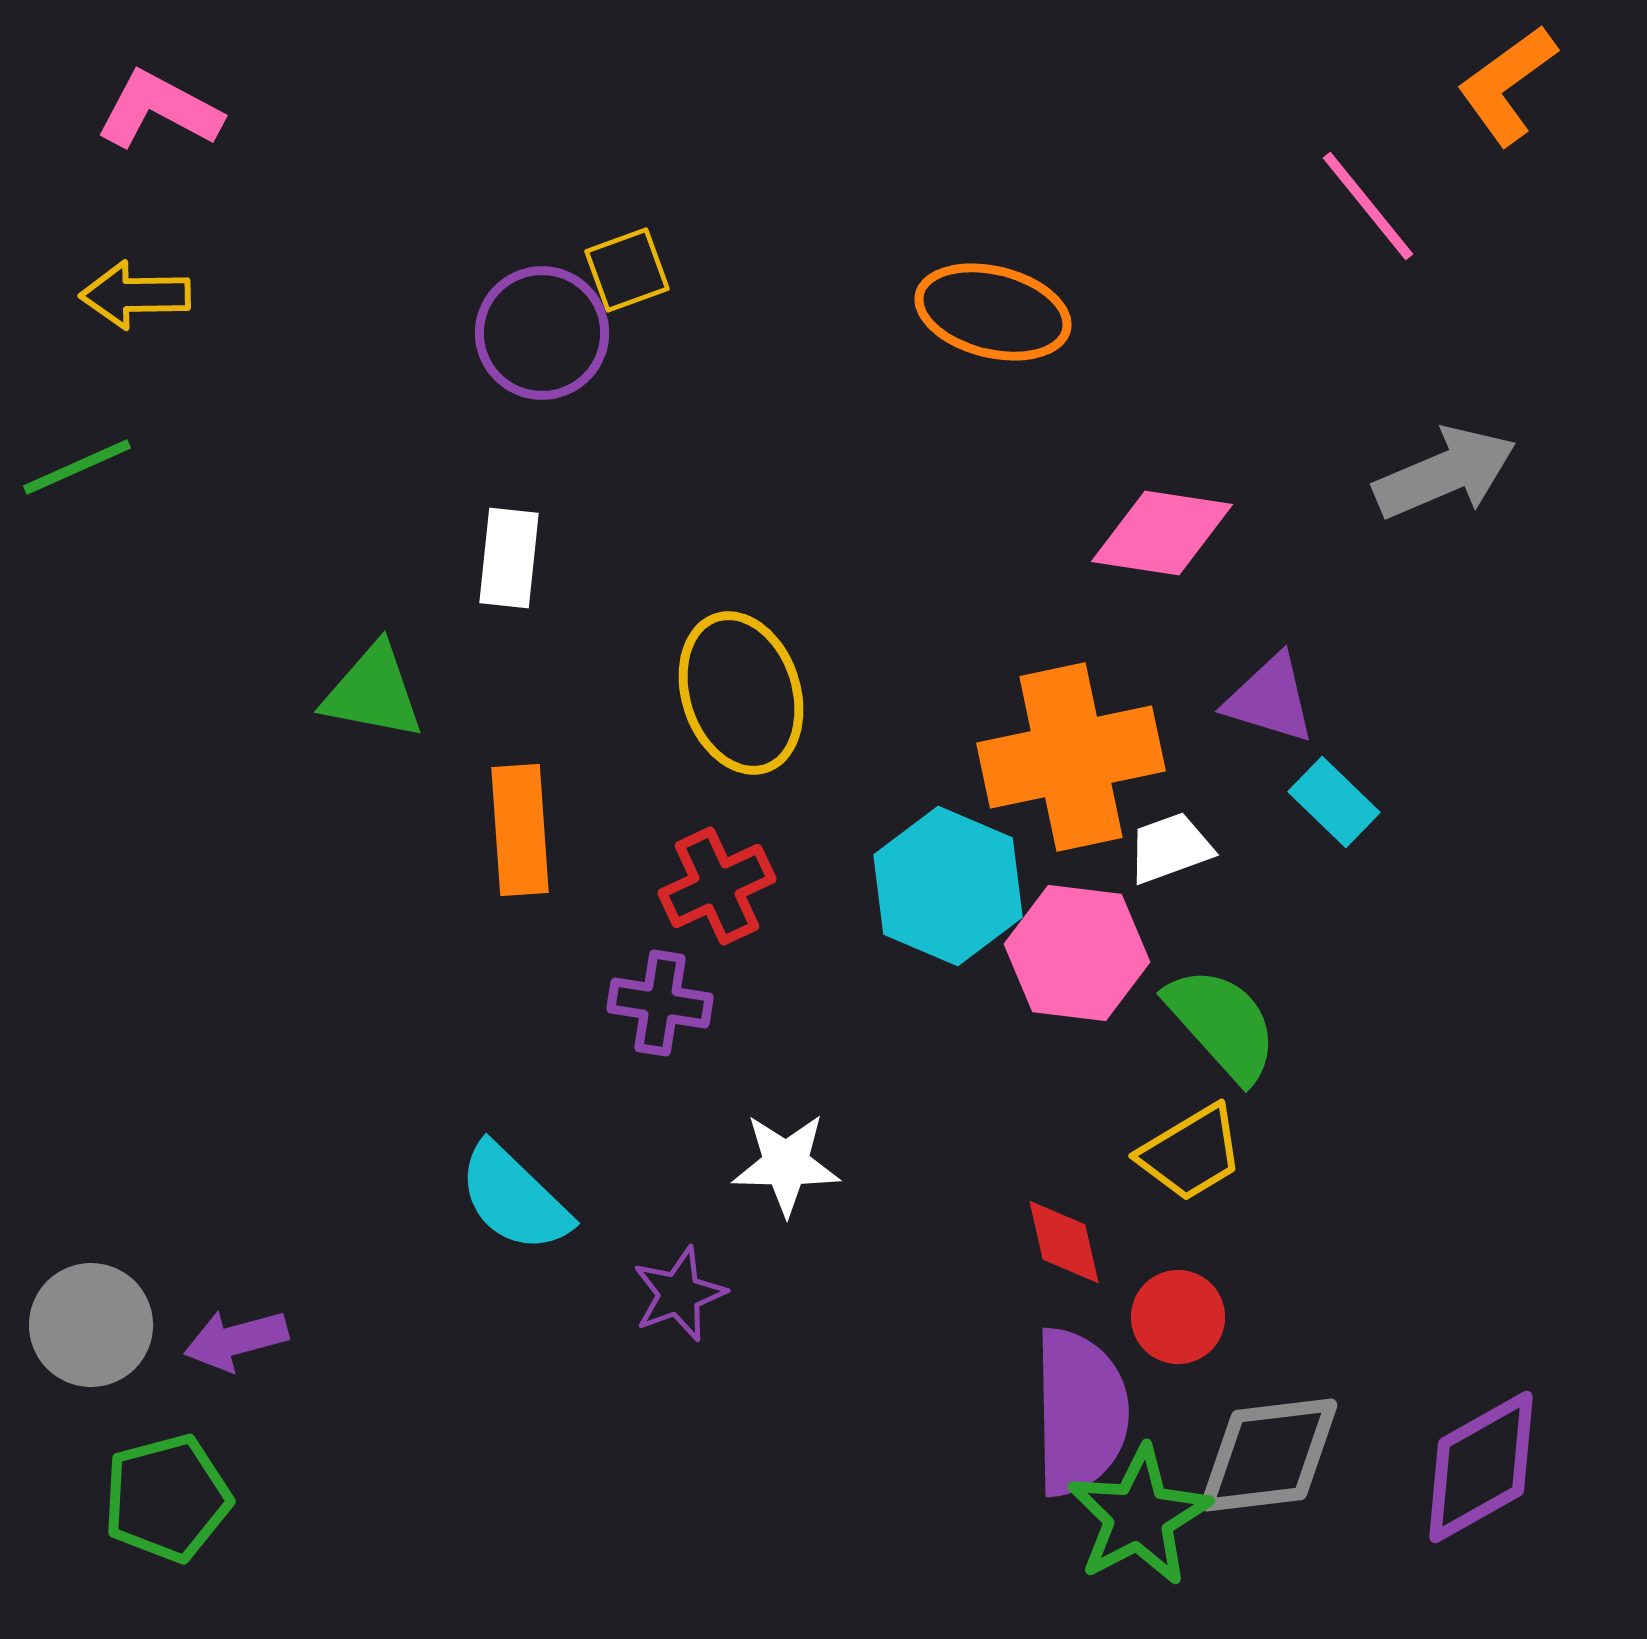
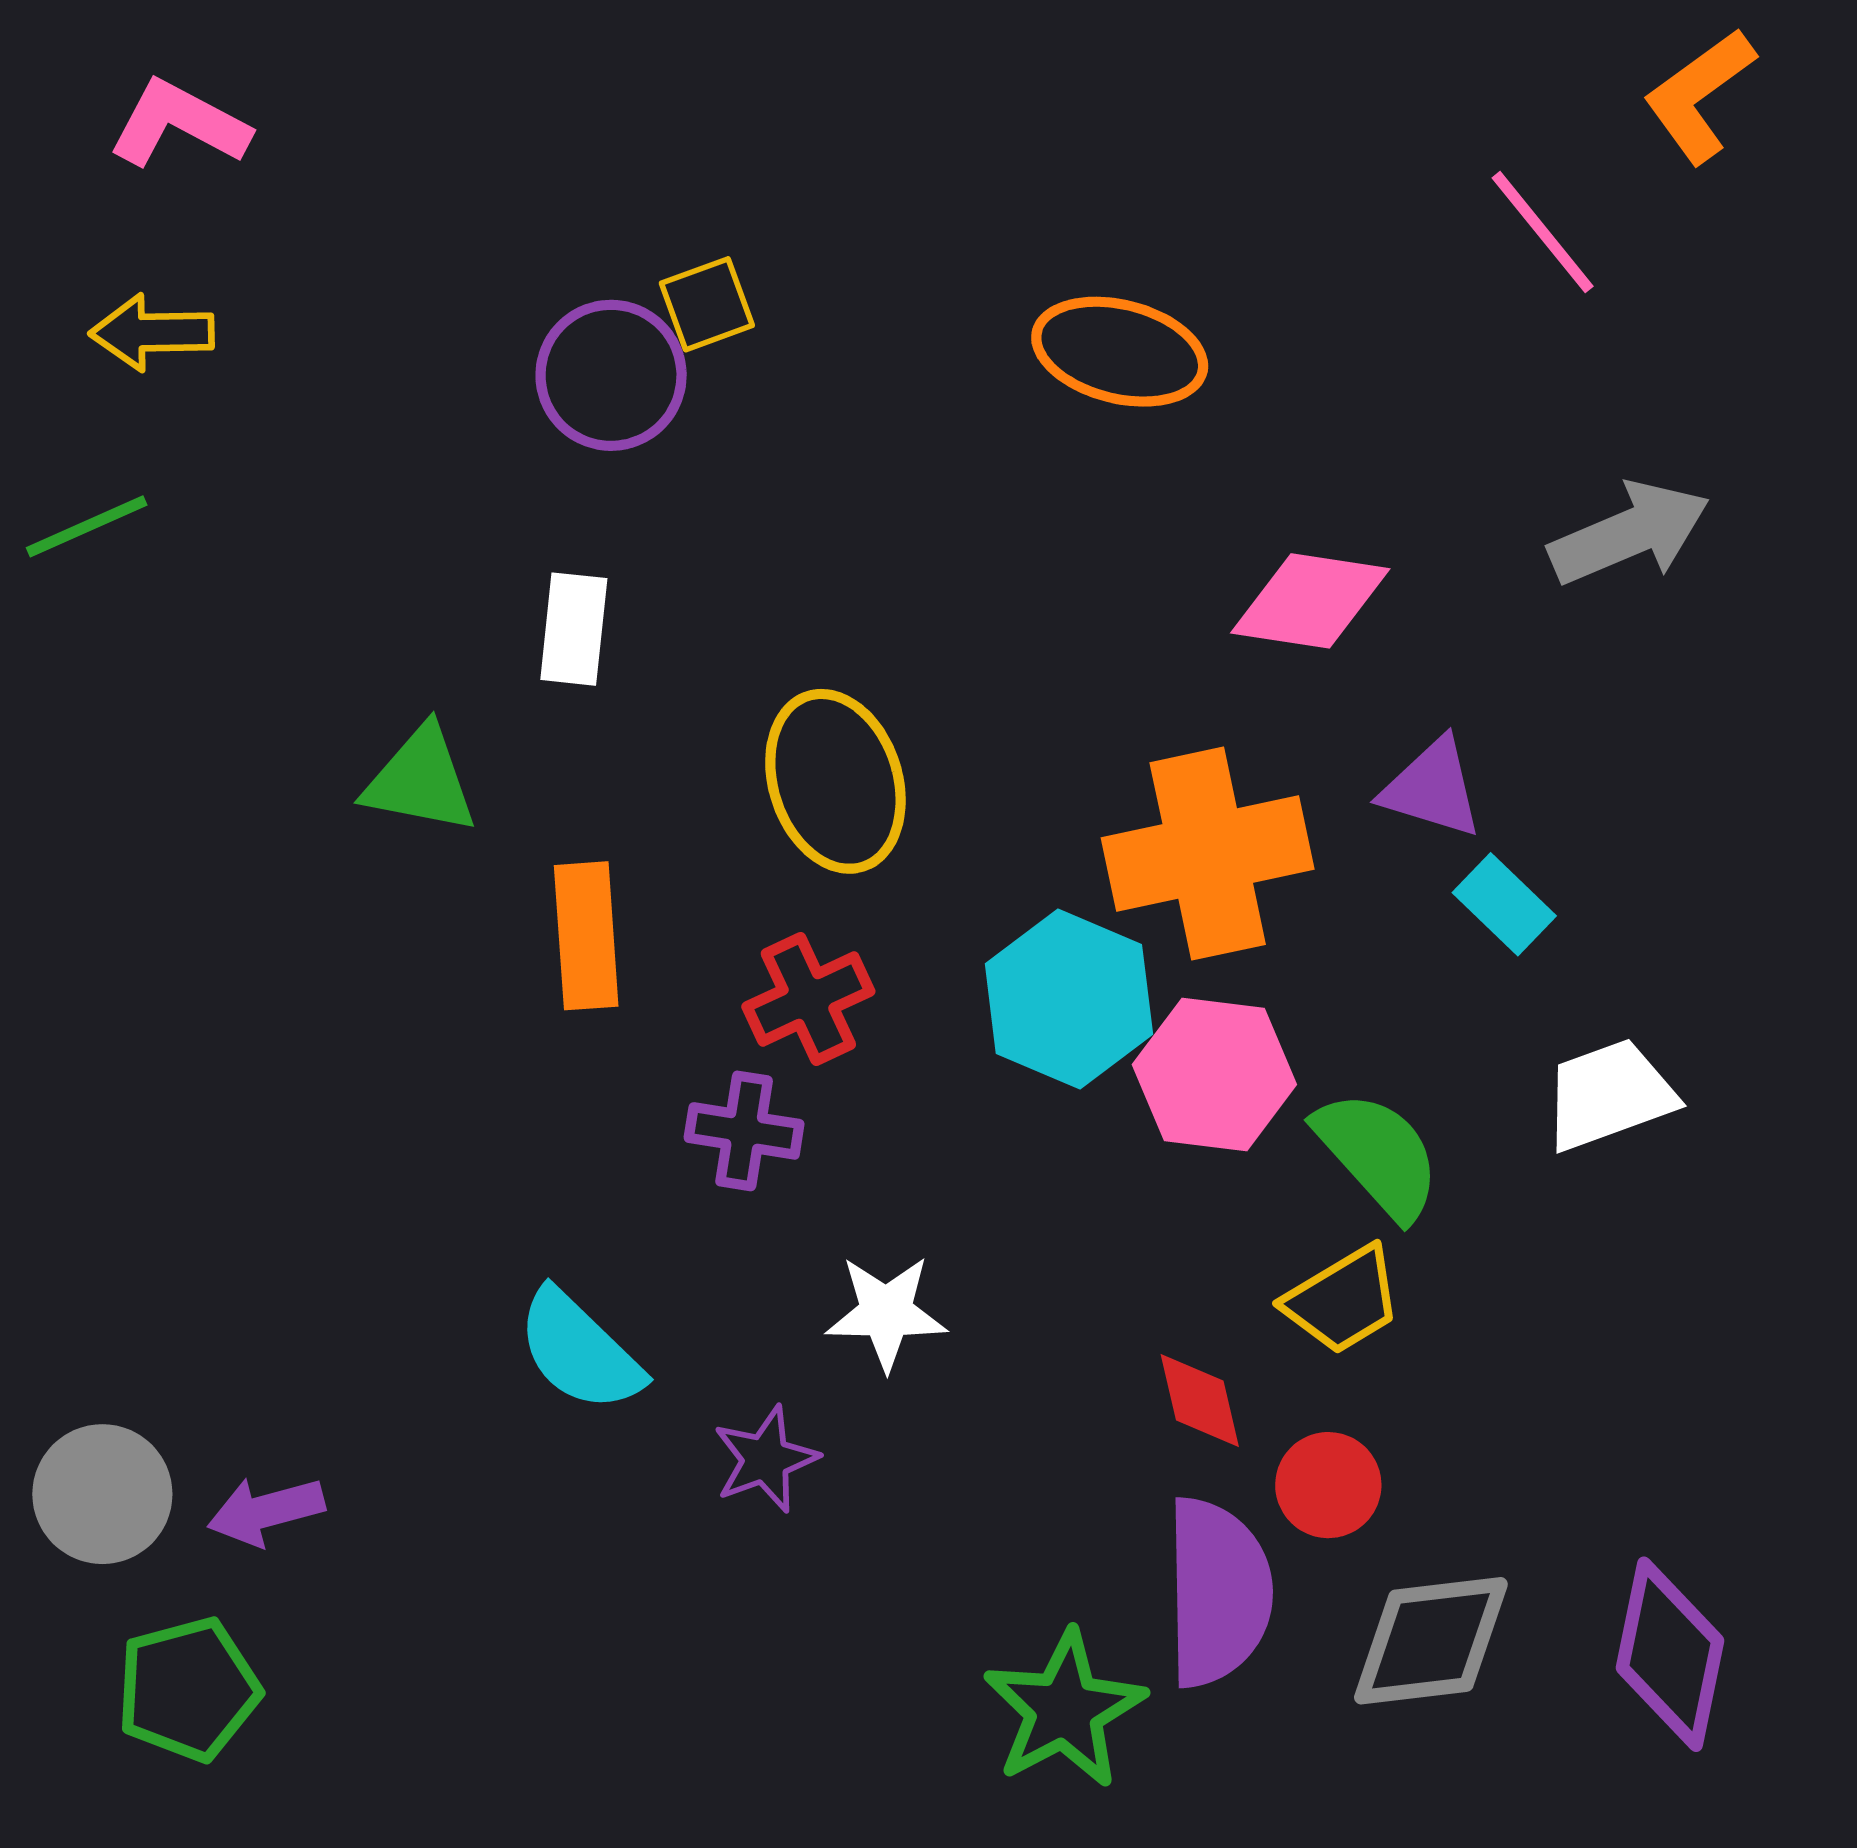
white trapezoid: (1170, 848) -> (1609, 1095), moved, size x1.4
purple diamond: (1481, 1467) -> (1670, 1654), turned -49
green star: (1139, 1516) -> (1064, 1710), moved

